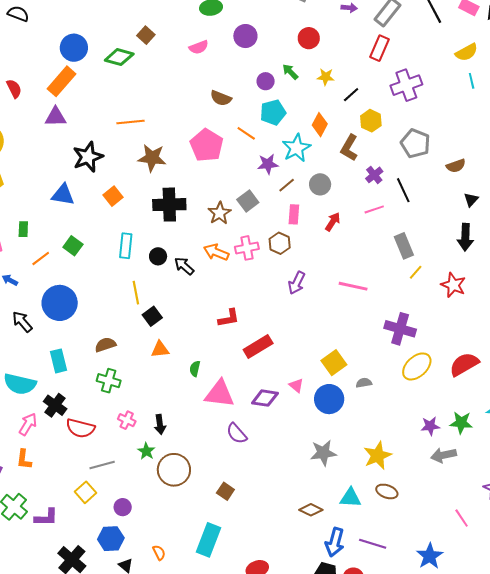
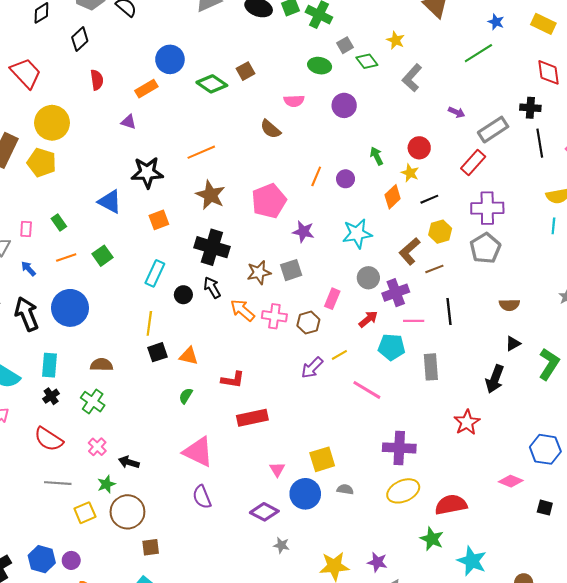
red circle: (309, 38) -> (419, 148), moved
orange rectangle: (61, 81) -> (146, 89), size x0.7
purple circle: (266, 81) -> (346, 179), moved
brown semicircle: (221, 98) -> (271, 129), moved
cyan pentagon: (273, 112) -> (392, 347), moved
purple triangle: (56, 117) -> (128, 122), size x0.7
orange line: (131, 122) -> (201, 152), turned -36
orange diamond: (320, 125) -> (393, 197), moved
orange line: (246, 133) -> (316, 176), moved, turned 60
gray pentagon: (415, 143) -> (485, 248), moved
purple star: (268, 164) -> (303, 232), moved
purple cross: (374, 175) -> (396, 293), moved, size x1.4
brown line: (287, 185) -> (434, 269), moved
green rectangle: (23, 229) -> (59, 222), turned -56
black arrow: (184, 266) -> (212, 287), moved
yellow line: (416, 272) -> (339, 355), moved
black arrow: (22, 322) -> (27, 314), size x1.4
purple cross: (400, 329) -> (399, 448), turned -32
orange triangle: (160, 349) -> (189, 356), moved
green semicircle: (195, 369) -> (186, 396), moved
purple diamond: (265, 398) -> (264, 512), moved
black cross: (55, 405) -> (51, 396), moved, size x0.7
green star: (461, 423) -> (432, 539), moved
black arrow: (160, 424) -> (129, 462), turned 96
purple star: (430, 426) -> (377, 562), moved
gray star: (323, 453) -> (281, 545), size x0.6
brown square: (225, 491) -> (151, 547), moved, turned 30
yellow square: (86, 492) -> (85, 513), moved
purple circle: (123, 507) -> (71, 560), moved

